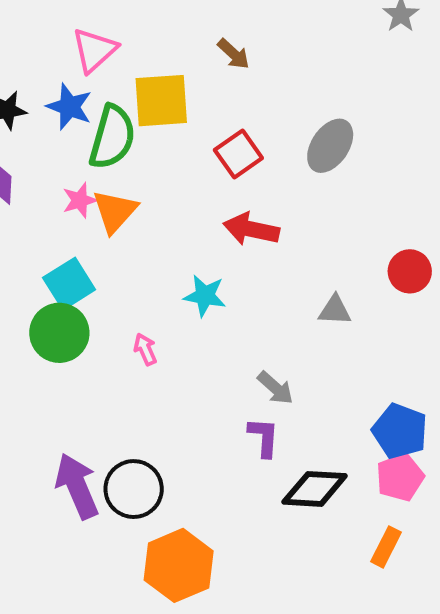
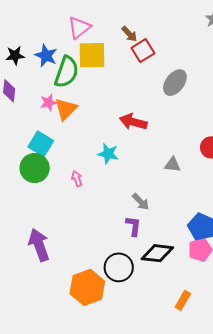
pink triangle: (94, 50) -> (79, 28), moved
red square: (238, 154) -> (143, 51), moved
cyan square: (69, 284) -> (41, 144), turned -30
black circle: (134, 489) -> (119, 267), moved
orange rectangle: (386, 547) -> (183, 300), moved

